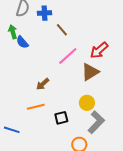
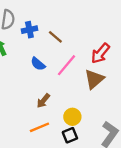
blue cross: (45, 13) -> (29, 30), moved
blue semicircle: (22, 42) -> (38, 64), moved
yellow circle: (87, 103) -> (72, 117), moved

